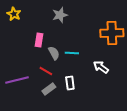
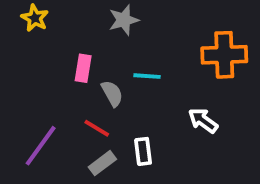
cyan line: (72, 53) -> (147, 76), moved
purple line: (17, 80) -> (41, 146), turned -40

